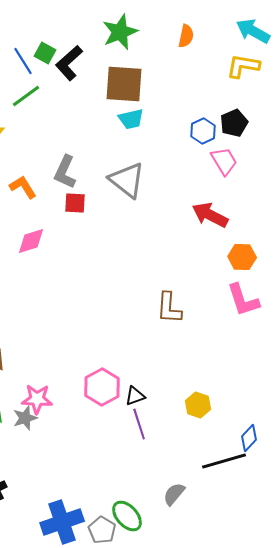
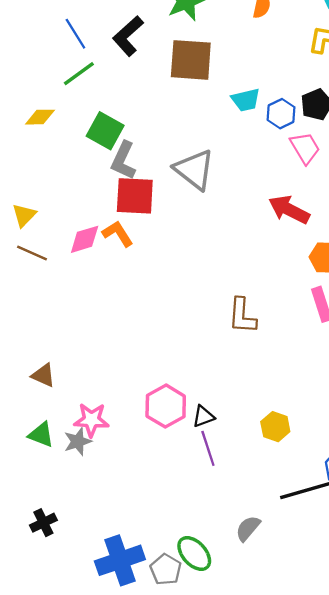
green square: (45, 53) -> (105, 131), moved, size x1.5
cyan trapezoid: (131, 119) -> (246, 100), moved
orange L-shape: (23, 187) -> (118, 234), moved
red square: (75, 203) -> (135, 196), size x1.6

